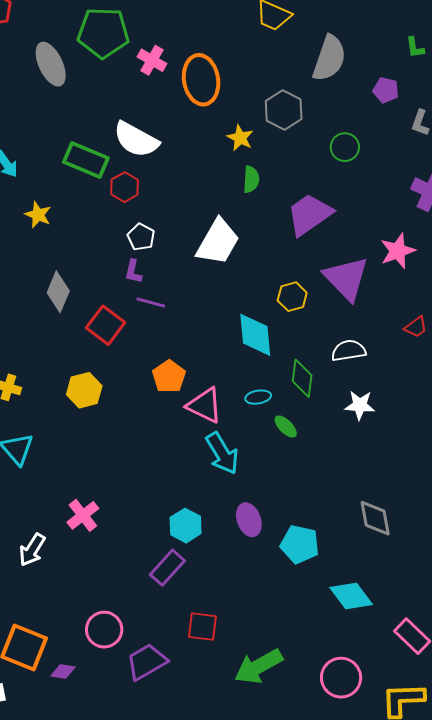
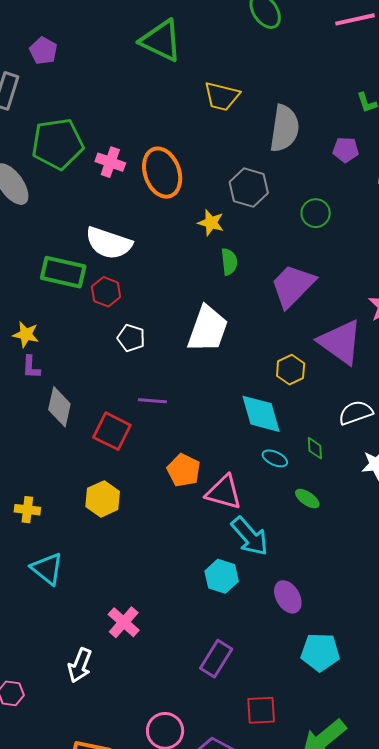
purple L-shape: (133, 272) -> (31, 367), moved
green diamond: (302, 378) -> (315, 448), size x0.6
cyan ellipse: (258, 397) -> (275, 458), moved, turned 45
cyan hexagon: (186, 526) -> (222, 576), moved
cyan pentagon: (300, 544) -> (320, 652), moved

